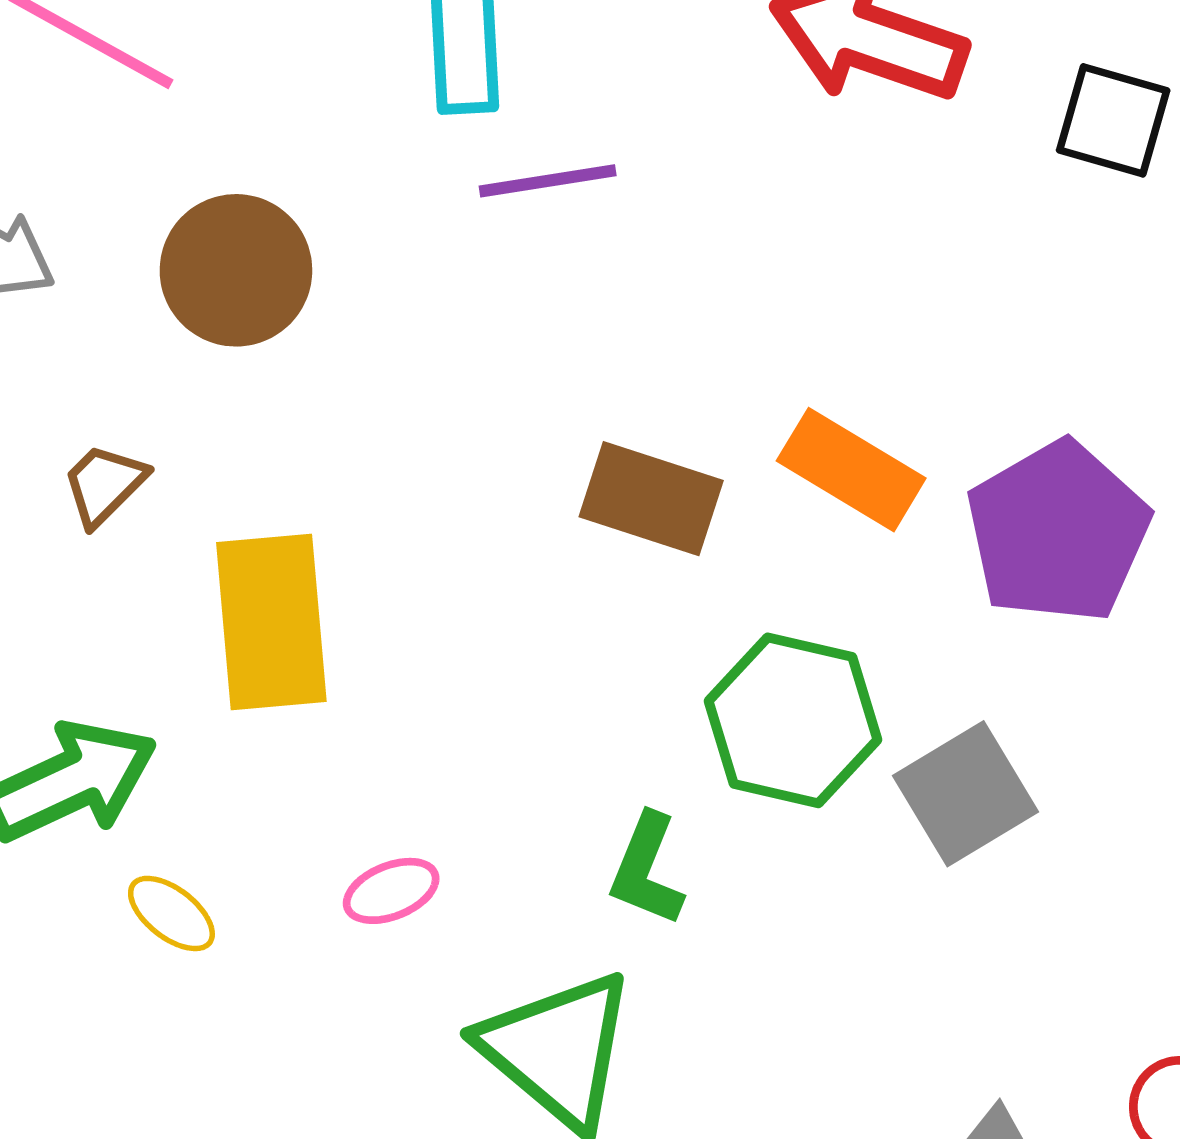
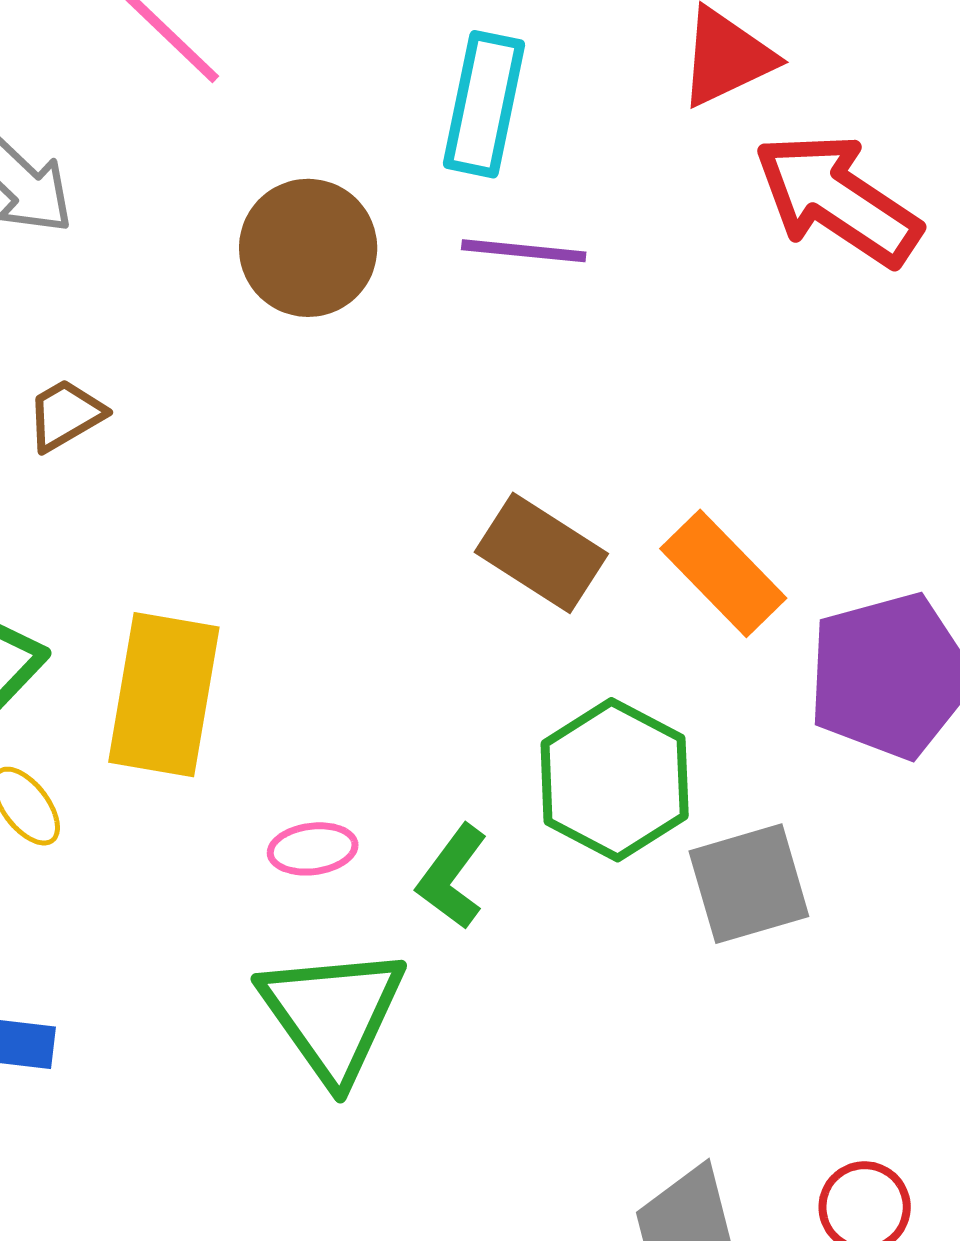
brown circle: (236, 270) -> (308, 248), moved
yellow rectangle: (271, 622) -> (164, 695), moved
pink ellipse: (391, 891) -> (313, 849), moved

